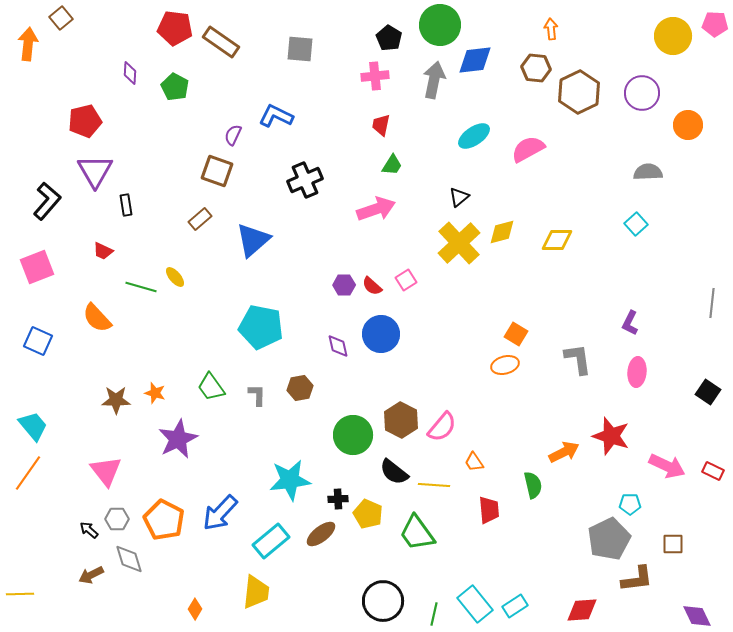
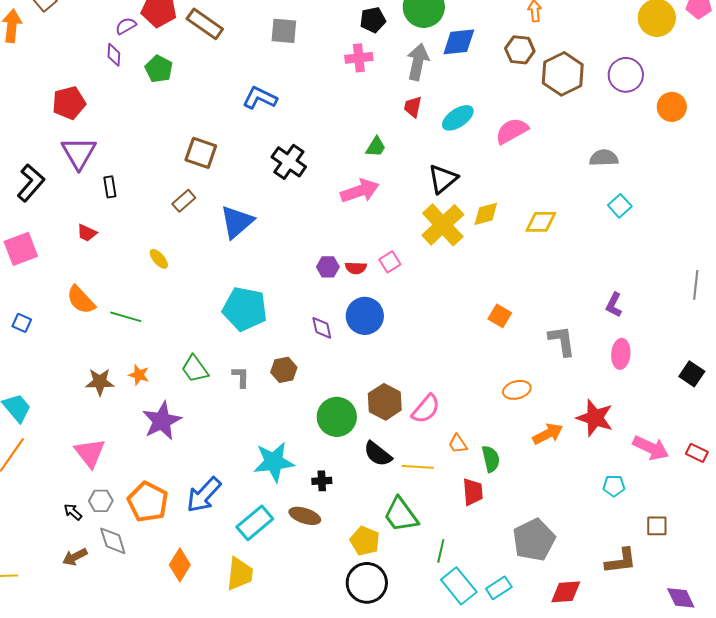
black pentagon: (389, 38) -> (373, 20), turned 30
red trapezoid: (381, 125) -> (413, 107), moved
purple semicircle: (233, 135) -> (126, 26), moved, turned 35
gray semicircle: (648, 172) -> (604, 158), moved
black cross: (305, 180) -> (289, 162), turned -32
black triangle: (459, 197) -> (443, 179), size x1.5
red semicircle: (372, 286) -> (356, 268), turned -40
green line: (141, 287) -> (126, 317), moved
blue square: (38, 341) -> (22, 323), size x0.7
orange ellipse: (505, 365) -> (517, 390), moved
green semicircle: (533, 485) -> (491, 459), moved
yellow pentagon: (368, 514) -> (365, 541), moved
brown ellipse: (321, 534) -> (305, 516), turned 56
gray pentagon: (609, 539) -> (534, 540), moved
orange diamond: (195, 609) -> (180, 565), moved, size x1.5
green line: (434, 614) -> (441, 551), moved

